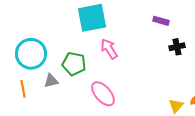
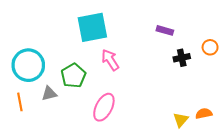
green pentagon: (74, 64) -> (73, 76), turned 30
pink ellipse: (103, 94) -> (104, 107), turned 68

